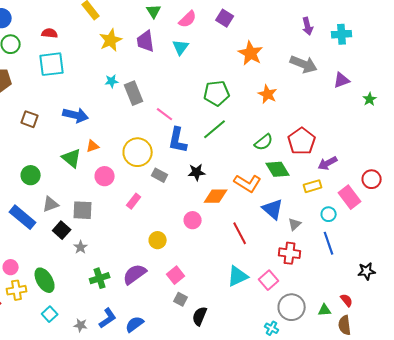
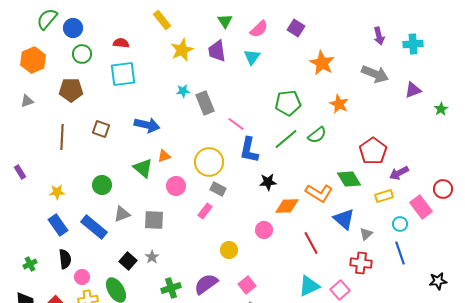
green semicircle: (264, 142) -> (317, 135), moved
gray rectangle: (160, 175) -> (218, 189), moved
black square: (62, 230) -> (128, 261), moved

